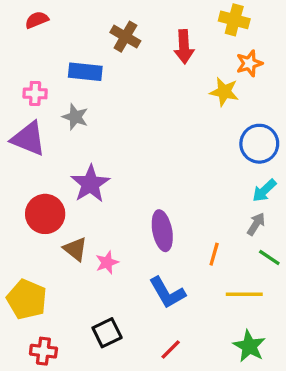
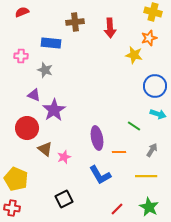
yellow cross: (234, 20) -> (153, 12), moved
brown cross: (125, 37) -> (75, 22), turned -36
purple triangle: (28, 139) -> (34, 95), moved, size x0.6
cyan arrow: (264, 191) -> (158, 114), turned -119
gray arrow: (256, 224) -> (152, 150), moved
orange line: (214, 254) -> (119, 152), moved, turned 72
green line: (269, 257) -> (134, 126), moved
red line: (171, 349) -> (117, 209), moved
red cross: (43, 351) -> (12, 208), moved

